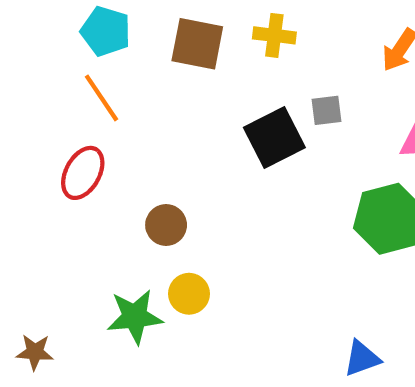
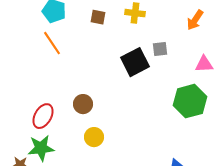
brown square: (197, 44) -> (98, 17), size x0.6
red ellipse: (83, 173) -> (43, 116), moved
green star: (135, 317) -> (41, 148), moved

